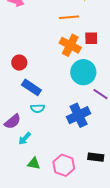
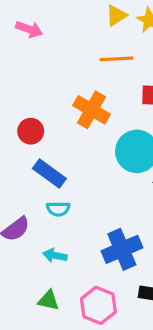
orange cross: (70, 45) -> (92, 110), moved
blue cross: (79, 115) -> (122, 249), moved
cyan arrow: (25, 138) -> (55, 255), moved, turned 56

